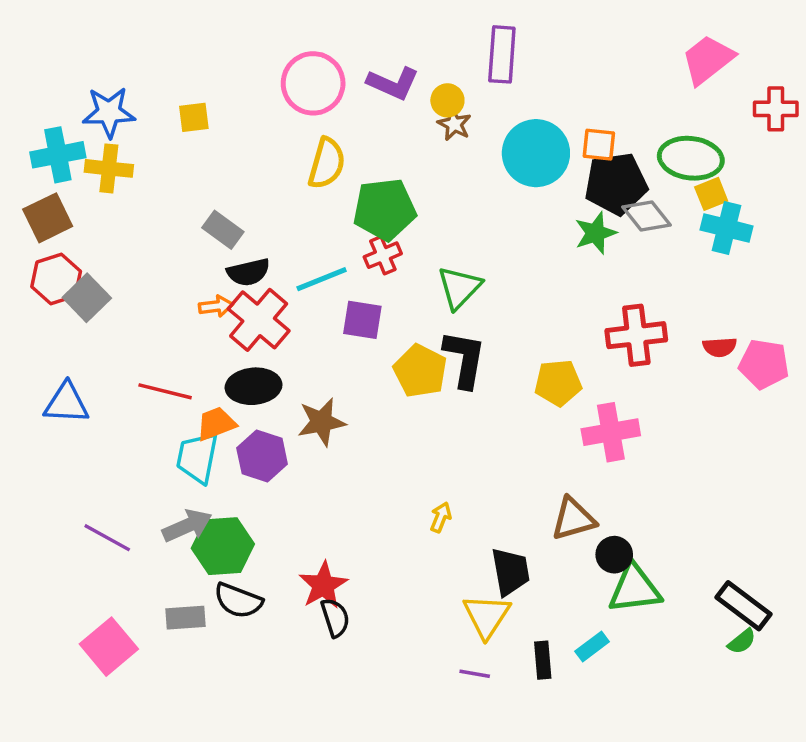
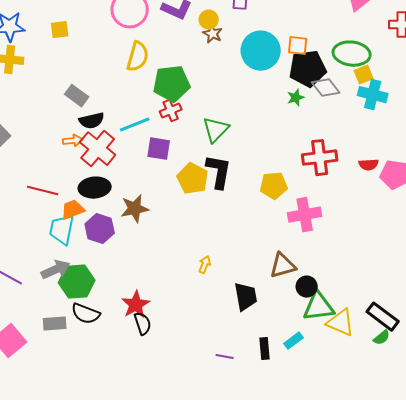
green star: (595, 233) -> (296, 98), size x0.7
yellow triangle: (487, 616) -> (341, 323), moved, turned -40

